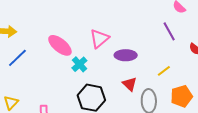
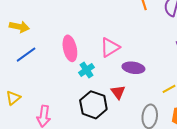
pink ellipse: (60, 45) -> (70, 48), turned 30
red triangle: (130, 84) -> (118, 92), moved

